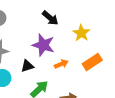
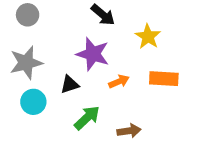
orange rectangle: (92, 62) -> (164, 79), turned 36

